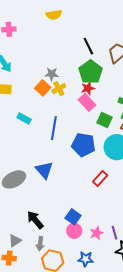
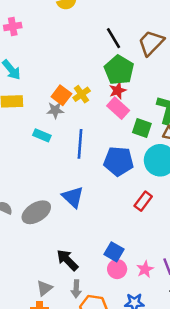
gray star: (52, 74) -> (55, 110), moved

